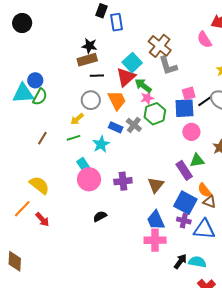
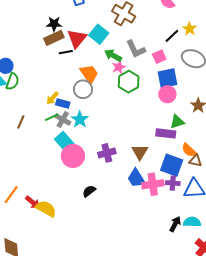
gray L-shape: (168, 66) -> (136, 49), moved
red triangle: (126, 77) -> (77, 39), moved
gray circle: (91, 100) -> (83, 89), moved
black line: (205, 101) -> (172, 36), moved
blue square: (184, 108) -> (168, 78), moved
gray cross: (134, 125) -> (63, 120), moved
blue rectangle: (116, 127) -> (63, 103), moved
cyan rectangle: (83, 165) -> (65, 142), size x1.5
purple rectangle: (184, 170) -> (166, 133), turned -42
yellow semicircle: (39, 185) -> (46, 209), moved
blue trapezoid: (156, 220) -> (136, 178), moved
pink cross: (155, 240) -> (153, 184), moved

